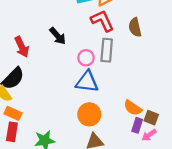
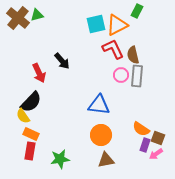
brown semicircle: (135, 27) -> (133, 55), moved
black arrow: (58, 36) -> (62, 61), moved
gray rectangle: (107, 50) -> (137, 76), moved
pink circle: (86, 58) -> (121, 75), moved

